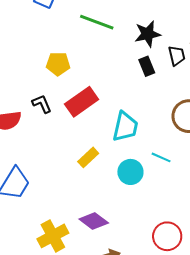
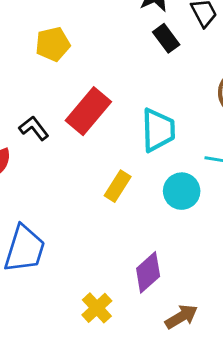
yellow pentagon: (58, 64) -> (53, 44), moved
purple diamond: (94, 221) -> (148, 272), turned -64
yellow cross: (53, 236) -> (97, 308), size x0.7

